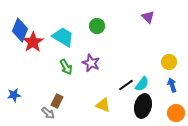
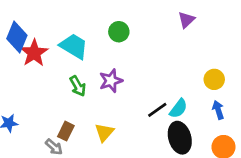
purple triangle: (148, 17) -> (186, 20), turned 32
purple star: (91, 63) -> (111, 81), turned 30
yellow triangle: (103, 105) -> (104, 132), moved, turned 49
black ellipse: (143, 106) -> (180, 138), turned -30

